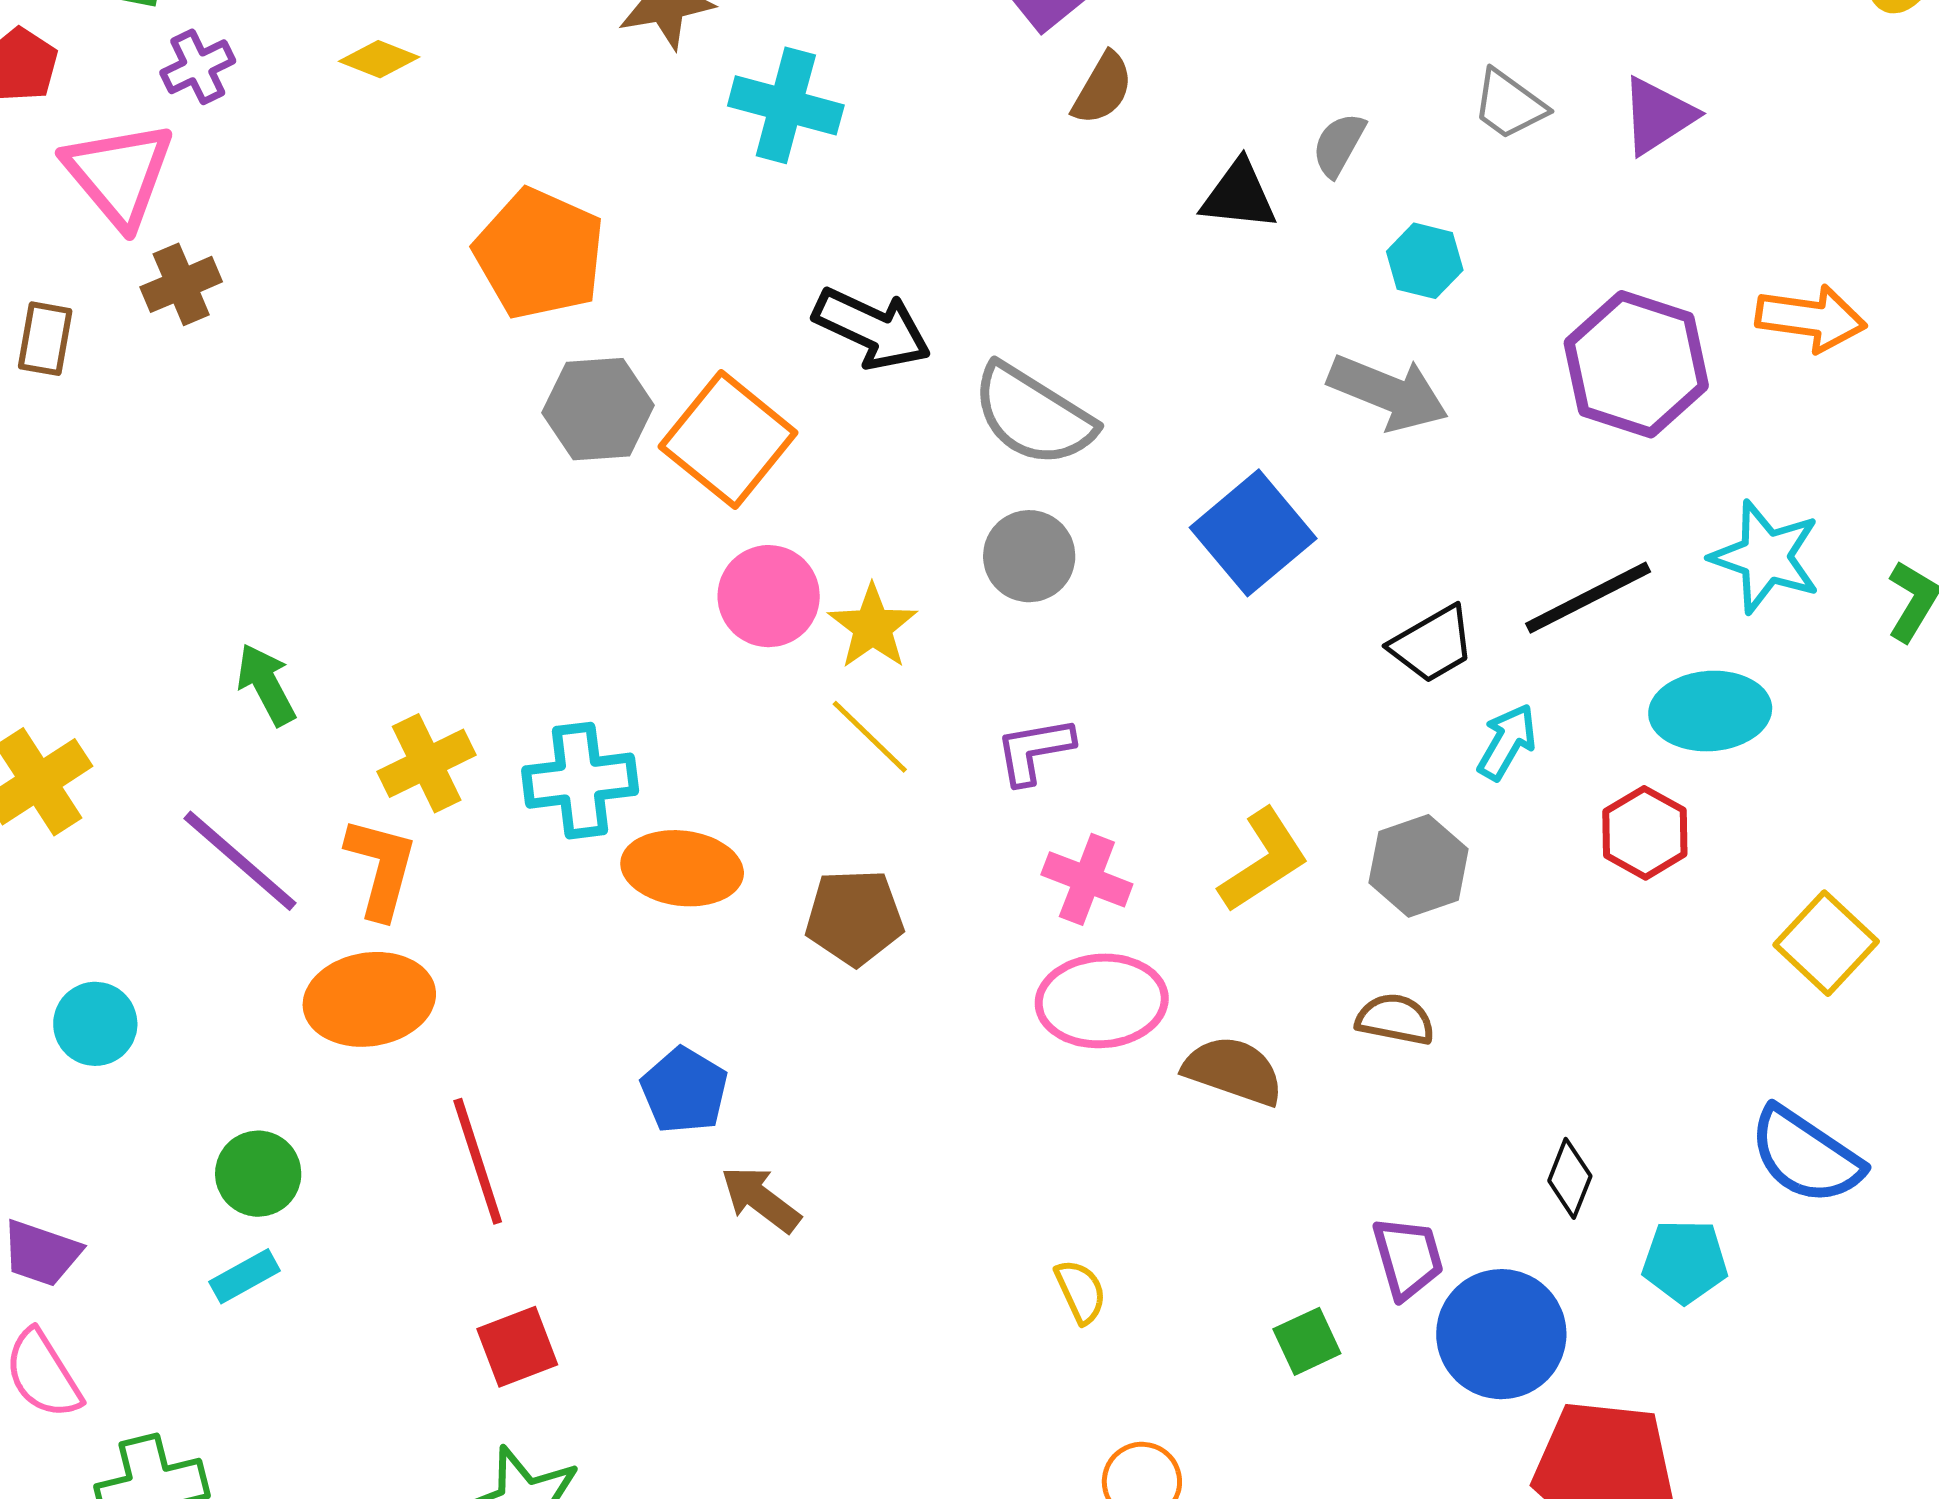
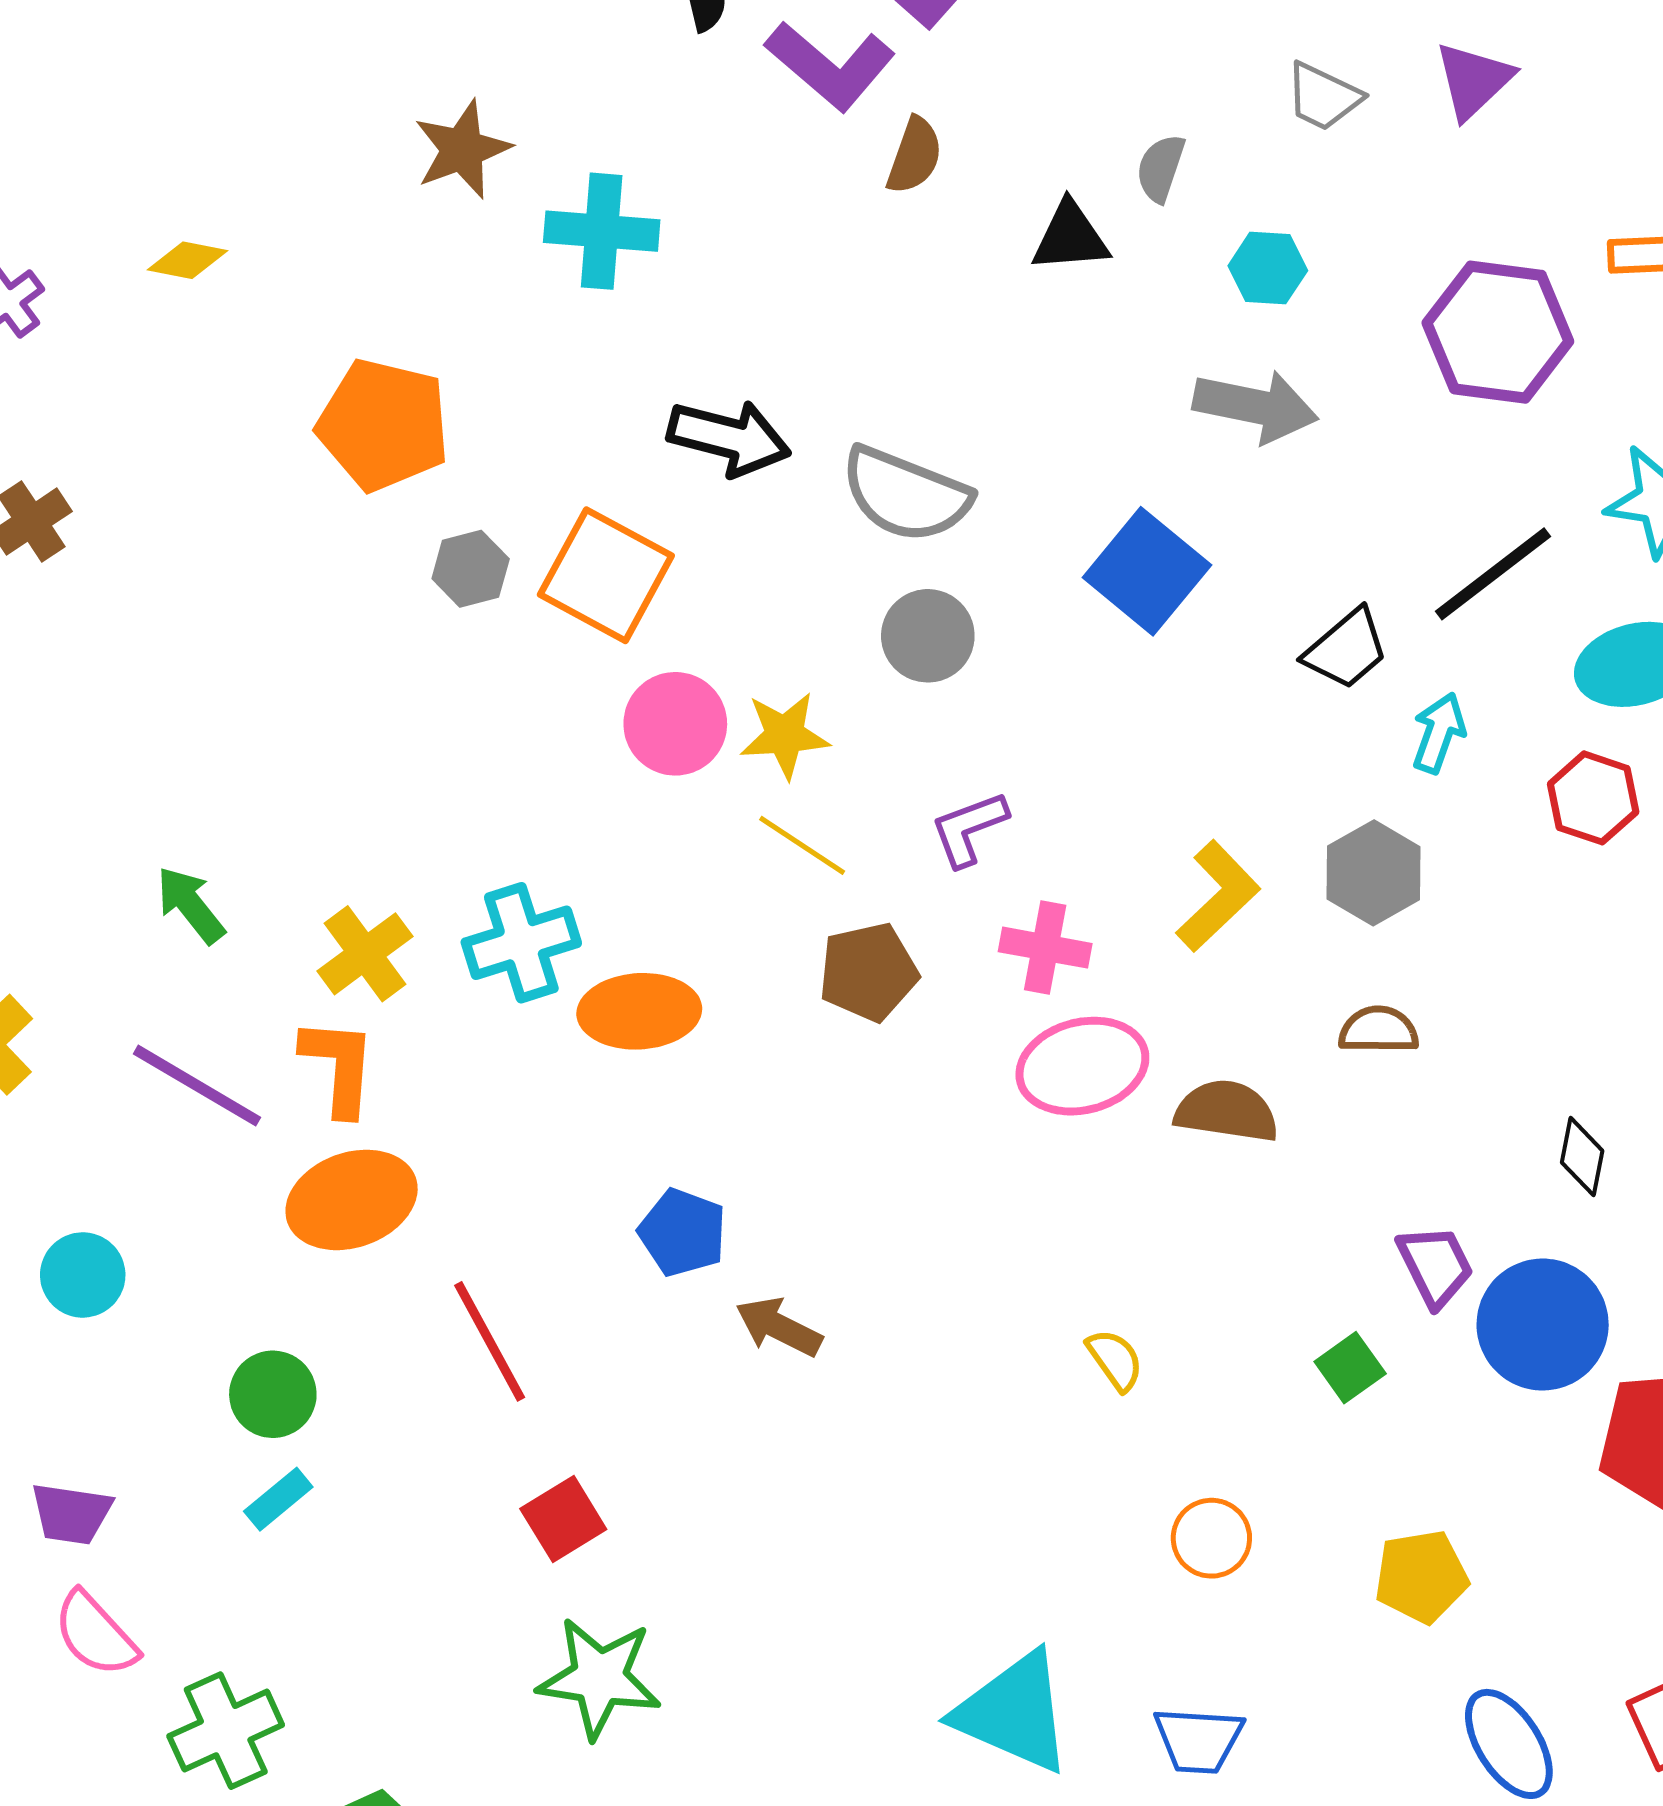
gray hexagon: (598, 409) -> (471, 569), size x0.7
yellow star: (873, 627) -> (785, 735), turned -30
brown pentagon: (854, 917) -> (868, 972), moved

